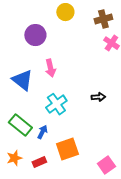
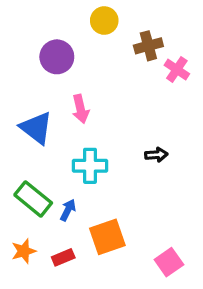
brown cross: (103, 19) -> (148, 46), moved
cyan cross: (56, 104) -> (90, 166), turned 35

